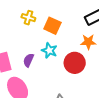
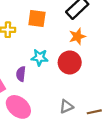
orange square: (52, 26) -> (37, 18), moved

